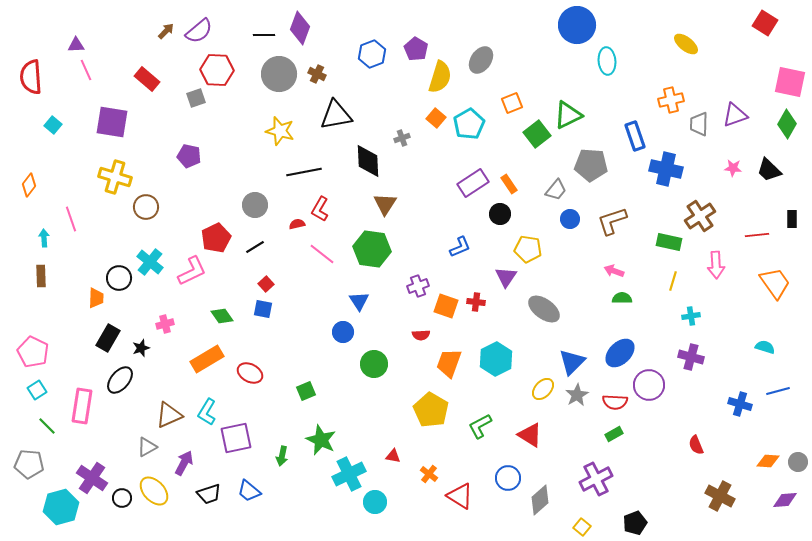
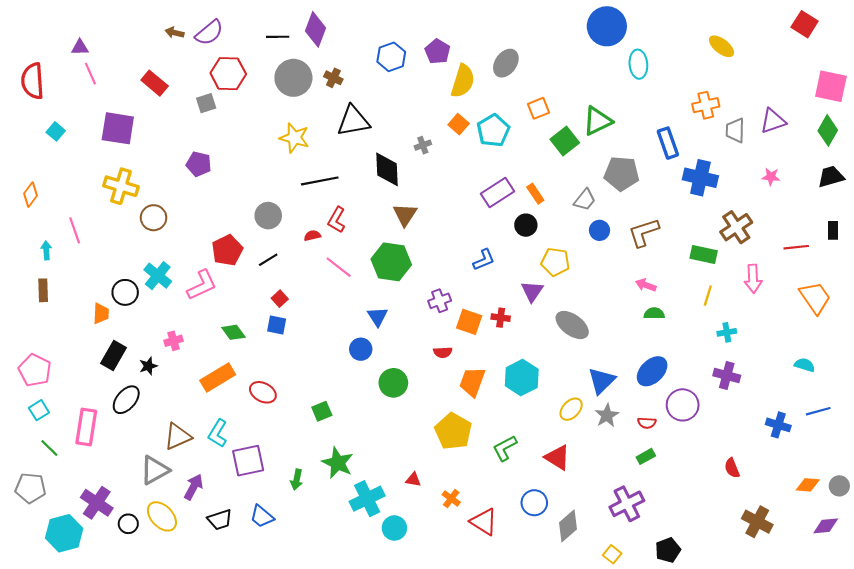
brown arrow: (166, 31) -> (175, 33), turned -120
black trapezoid: (769, 170) -> (831, 177), moved, turned 120
red semicircle: (615, 402) -> (647, 423), size x0.7
gray triangle: (147, 447) -> (155, 470), size x1.4

